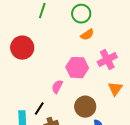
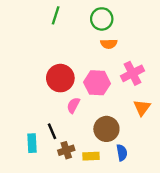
orange semicircle: (87, 35) -> (109, 44), turned 32
red circle: (22, 48) -> (60, 78), moved
black line: (39, 109) -> (52, 131), turned -56

